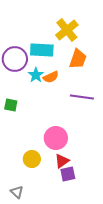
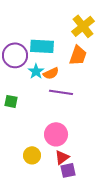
yellow cross: (67, 30) -> (83, 26), moved
purple line: (82, 97) -> (61, 92), moved

